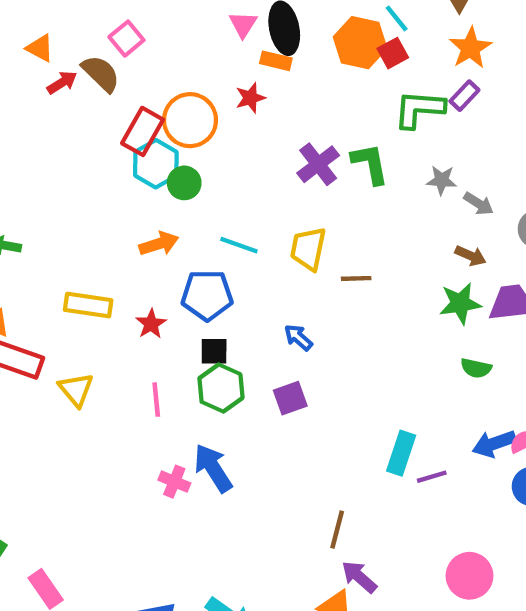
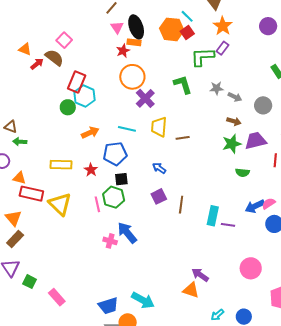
red star: (250, 98) -> (123, 51), moved
orange circle: (190, 120) -> (132, 77), moved
purple cross: (318, 164) -> (145, 98), moved
green circle: (184, 183) -> (68, 107), moved
green hexagon: (221, 388) -> (114, 197), moved
yellow triangle: (76, 390) -> (60, 204), size x1.4
purple line: (432, 477) -> (228, 225), turned 32
brown line: (337, 530) -> (181, 205), moved

